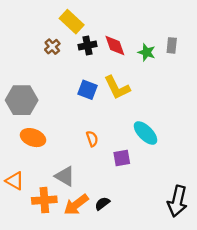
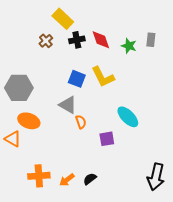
gray triangle: (65, 176) -> (68, 105), moved
orange triangle: (15, 181) -> (13, 139), moved
orange arrow: (76, 205) -> (67, 180), size x0.7

